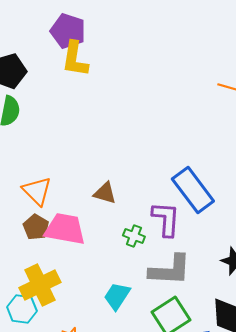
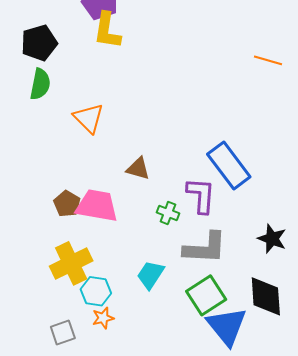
orange triangle: (37, 191) -> (89, 118), moved
cyan hexagon: (22, 309) -> (96, 291), moved

